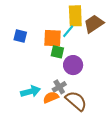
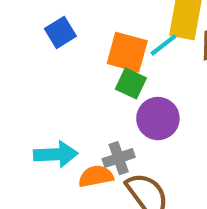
blue square: (20, 36) -> (60, 32), turned 32

